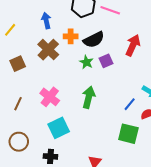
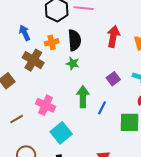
black semicircle: (94, 40) -> (74, 40), turned -55
purple square: (106, 61) -> (113, 79), moved
brown line: (18, 104) -> (17, 119), turned 48
blue line: (130, 104) -> (102, 108), moved

